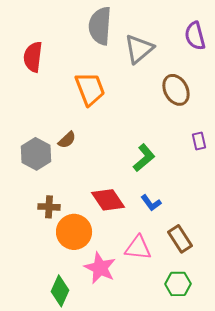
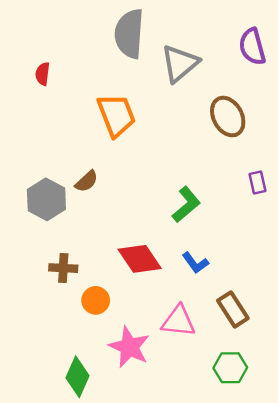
red semicircle: (33, 57) -> (43, 74), size x0.6
orange circle: (74, 232) -> (96, 300), size x0.6

